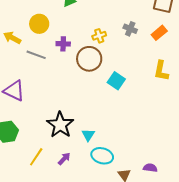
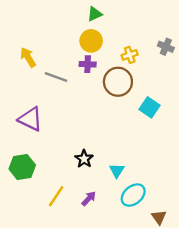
yellow circle: (39, 24) -> (91, 41), moved
yellow arrow: (12, 38) -> (28, 57), turned 30
black star: (60, 125) -> (84, 159), size x0.6
cyan ellipse: (102, 156) -> (133, 195), turned -55

